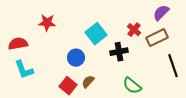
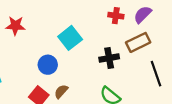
red cross: (134, 30) -> (116, 16), moved, turned -32
black cross: (119, 52) -> (109, 58), moved

